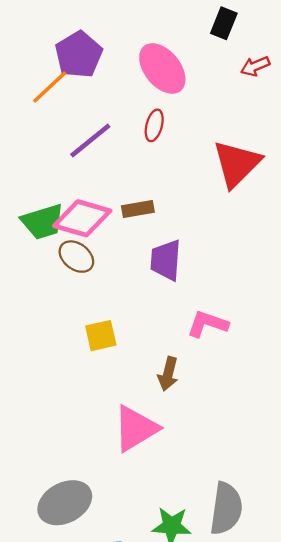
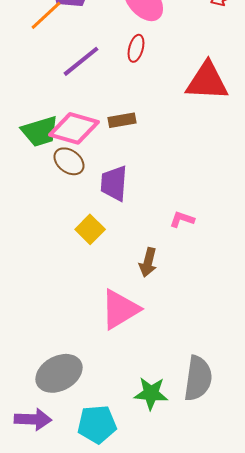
red triangle: (237, 164) -> (207, 81), turned 48
purple trapezoid: (166, 260) -> (114, 183), moved
pink L-shape: (208, 324) -> (182, 219), size x0.7
yellow square: (101, 336) -> (90, 229), turned -32

